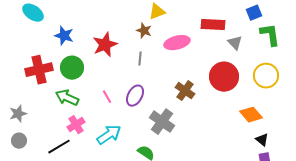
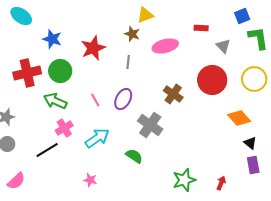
red rectangle: (213, 25) -> (201, 28), size x0.6

